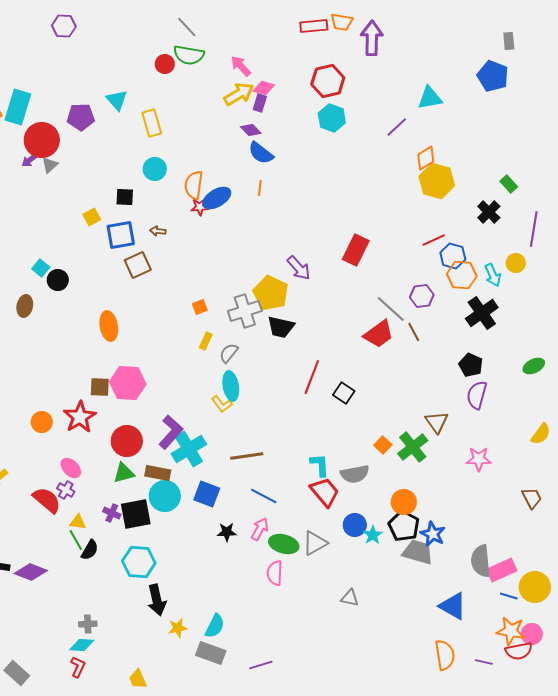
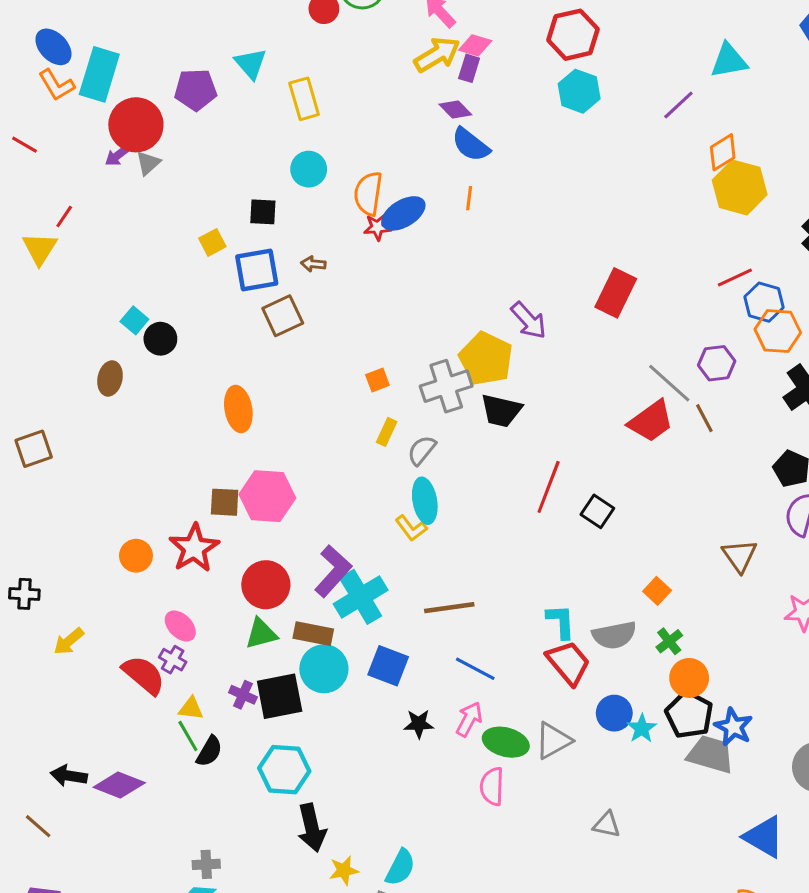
green cross: (413, 447) -> (669, 641), moved, size x0.6

